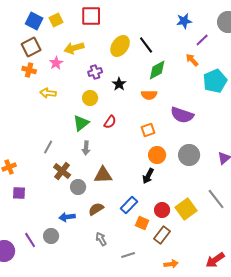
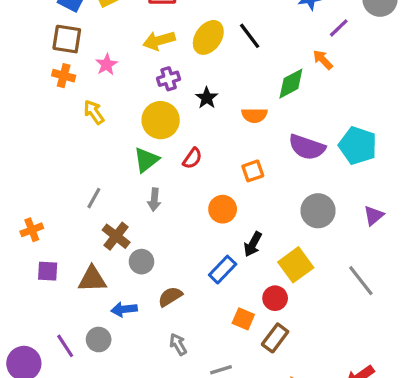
brown square: (31, 47) -> (67, 39), turned 36
yellow arrow: (74, 48) -> (159, 41), moved
green diamond: (157, 70) -> (291, 84), moved
cyan pentagon: (215, 81) -> (358, 146), moved, turned -30
yellow arrow: (48, 93) -> (94, 112), turned 49
yellow circle: (90, 98) -> (161, 120), size x1.5
orange circle: (157, 155) -> (223, 209), moved
brown triangle: (103, 175) -> (92, 279), moved
blue rectangle: (129, 205) -> (223, 270), moved
yellow square: (186, 209) -> (296, 265), moved

